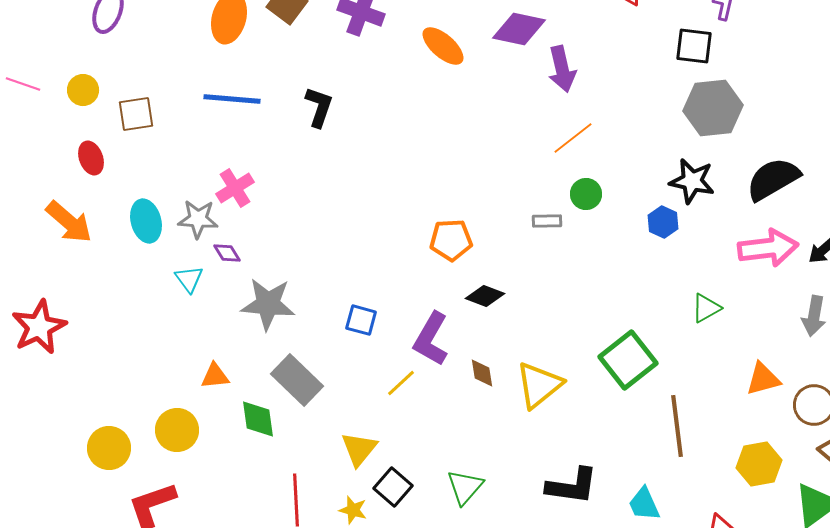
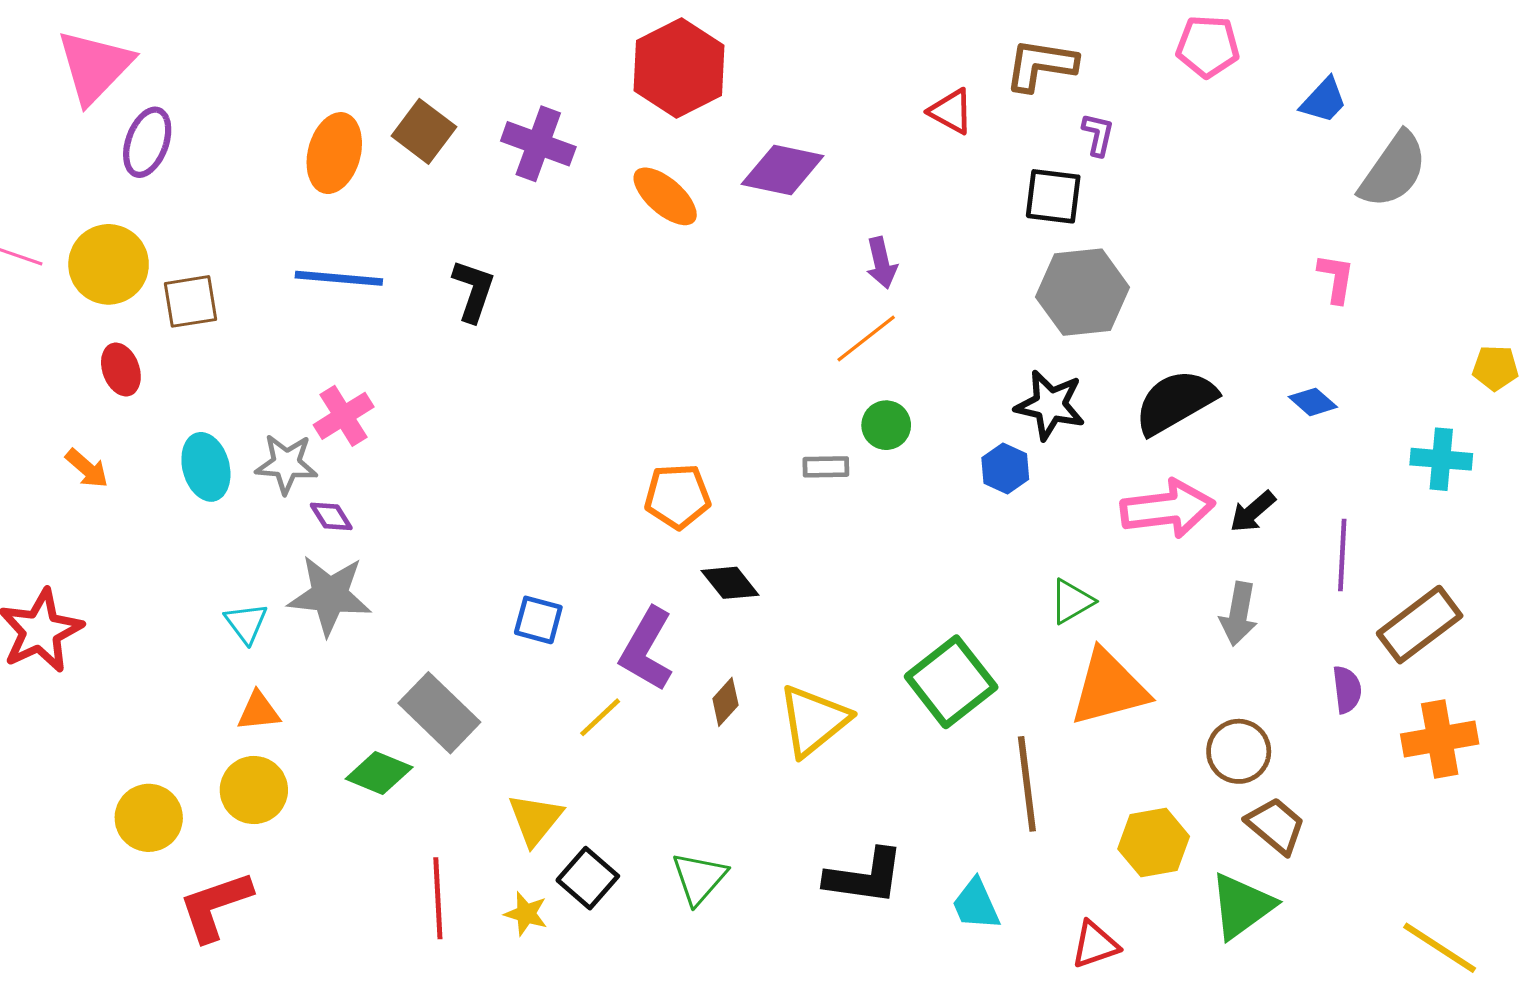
purple arrow: (562, 69) -> (882, 263), moved, size x0.7
yellow circle: (83, 90) -> (109, 264), size x1.6
orange arrow: (69, 222) -> (87, 468), size x0.6
cyan triangle: (189, 279) -> (246, 623), moved
black diamond: (485, 296) -> (730, 583), turned 30
gray star: (268, 304) -> (330, 595), moved
brown diamond: (482, 373) -> (725, 702), turned 52
orange triangle: (215, 376) -> (259, 711), moved
orange triangle: (763, 379) -> (1109, 688), moved, size x1.5
green diamond: (258, 419) -> (379, 773), turned -60

